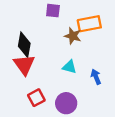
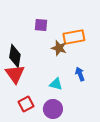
cyan triangle: (69, 67) -> (56, 84), moved
blue arrow: (96, 77) -> (80, 74), moved

